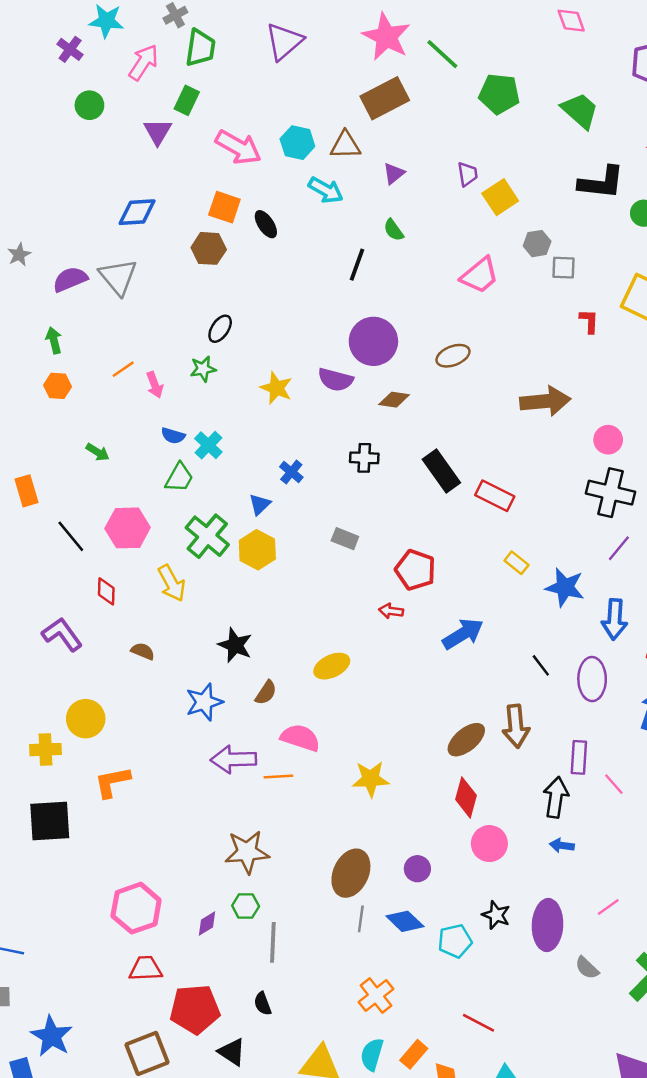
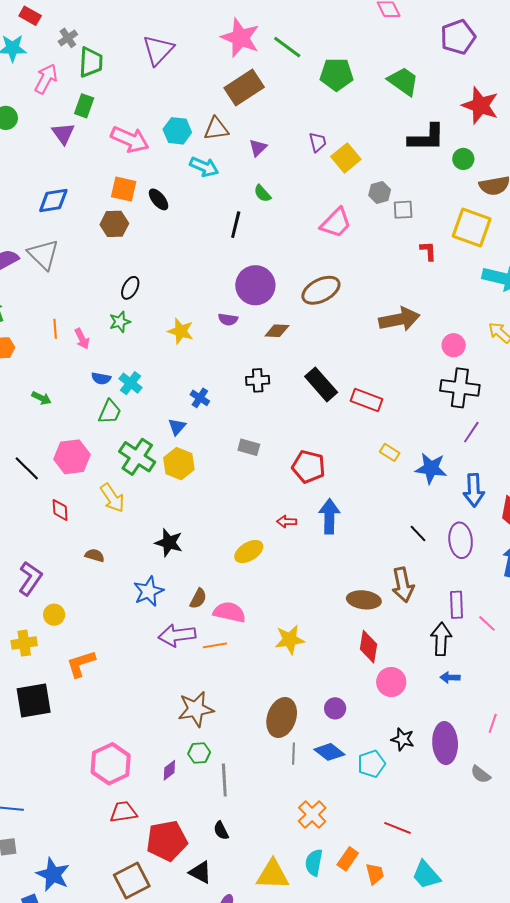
brown ellipse: (453, 356) -> (321, 290), size x1.4
orange line: (123, 369) -> (55, 329), turned -54
purple semicircle: (336, 380) -> (228, 319), size x0.7
red arrow: (391, 611) -> (287, 522), moved
purple L-shape: (62, 634) -> (30, 578), moved, turned 76
blue arrow: (463, 634) -> (329, 516), moved, turned -52
brown semicircle: (266, 693) -> (198, 599), moved
yellow circle: (86, 719) -> (54, 615), size x0.7
brown ellipse: (466, 740) -> (364, 600), turned 52
pink line: (608, 907) -> (493, 723), turned -30

